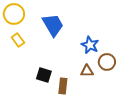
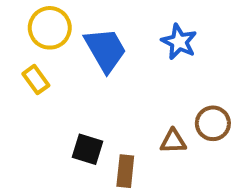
yellow circle: (14, 14) -> (50, 28), moved
blue star: (90, 45) -> (179, 42), moved

